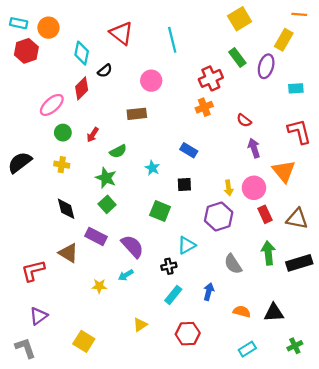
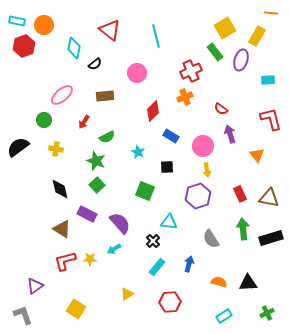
yellow square: (240, 19) -> (225, 28), moved
red diamond: (82, 88) -> (153, 111), moved
pink ellipse: (52, 105) -> (62, 95), moved
brown rectangle: (137, 114) -> (105, 96), moved
green circle: (63, 133) -> (44, 120), moved
orange triangle: (284, 171) -> (257, 155), size x0.7
pink circle: (254, 188) -> (203, 146), moved
cyan triangle: (187, 245) -> (169, 222), turned 36
black cross: (169, 266) -> (153, 241), turned -32
red L-shape: (33, 271) -> (65, 261), moved

